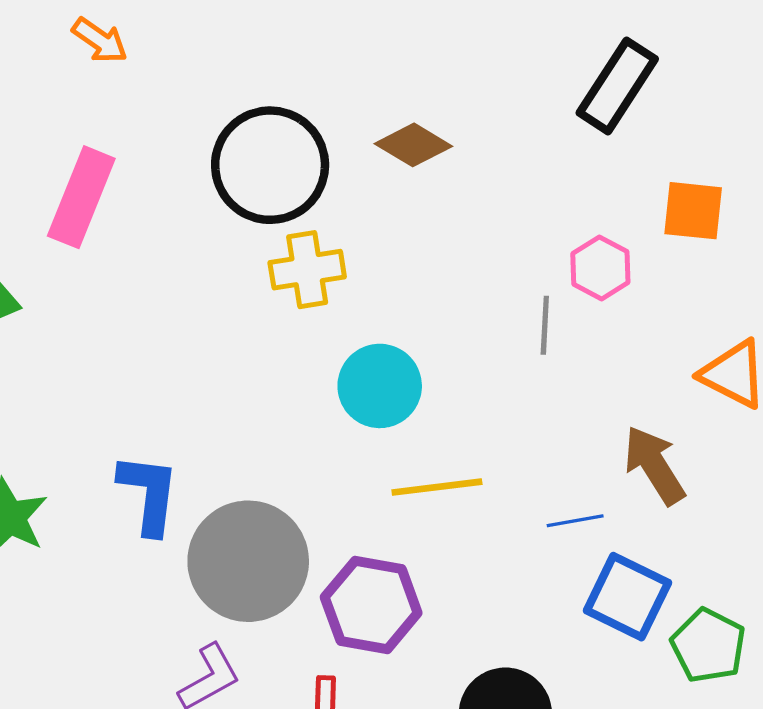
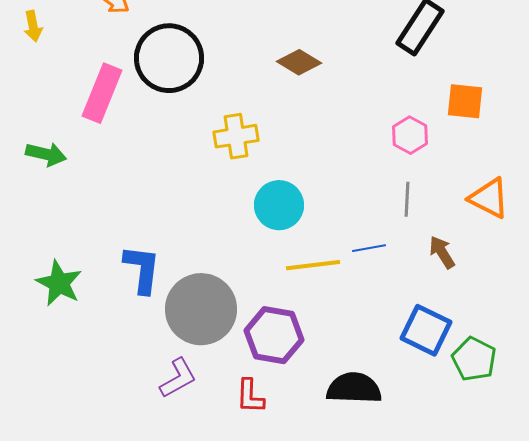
black circle: (270, 165) -> (169, 58), moved
gray line: (545, 325) -> (407, 199), moved
brown arrow: (654, 465) -> (442, 252), size x0.7
blue line: (575, 521) -> (369, 248), moved

